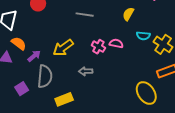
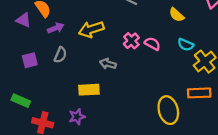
yellow semicircle: (128, 14) -> (177, 15), turned -96
gray semicircle: (45, 76) -> (60, 55), size x0.6
yellow rectangle: (64, 99) -> (89, 90), moved

